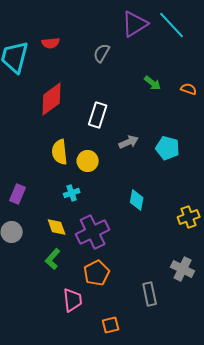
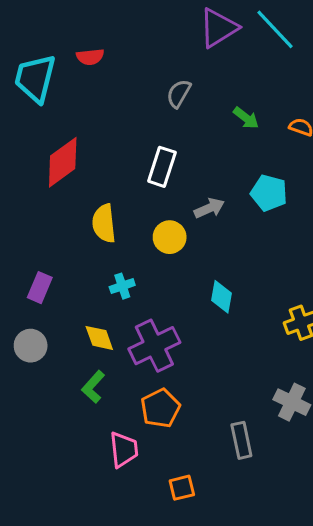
gray semicircle: (102, 53) -> (179, 94), moved
red diamond: (52, 99) -> (63, 162), moved
cyan pentagon: (168, 148) -> (269, 193), moved
yellow circle: (88, 161) -> (170, 237), moved

